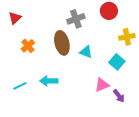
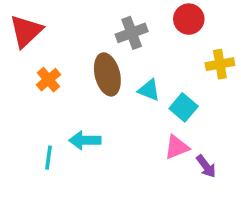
red triangle: (15, 18) -> (26, 31), size x1.5
cyan square: (117, 62) -> (184, 107), moved
cyan line: (20, 86) -> (48, 158), moved, turned -56

